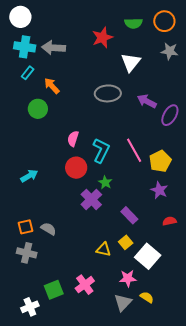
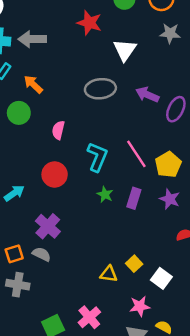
red star: (102, 37) -> (89, 23), turned -30
pink semicircle: (73, 139) -> (58, 130), moved
red circle: (76, 168) -> (55, 174), moved
purple cross: (91, 200) -> (48, 226), moved
purple rectangle: (129, 215) -> (134, 198), moved, turned 66
white square: (148, 256) -> (161, 278), size x0.7

